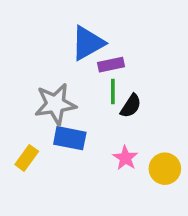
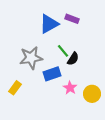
purple rectangle: (111, 65) -> (72, 19), moved, turned 32
green line: (113, 92) -> (63, 51), turned -40
blue rectangle: (70, 138) -> (52, 74), moved, turned -30

